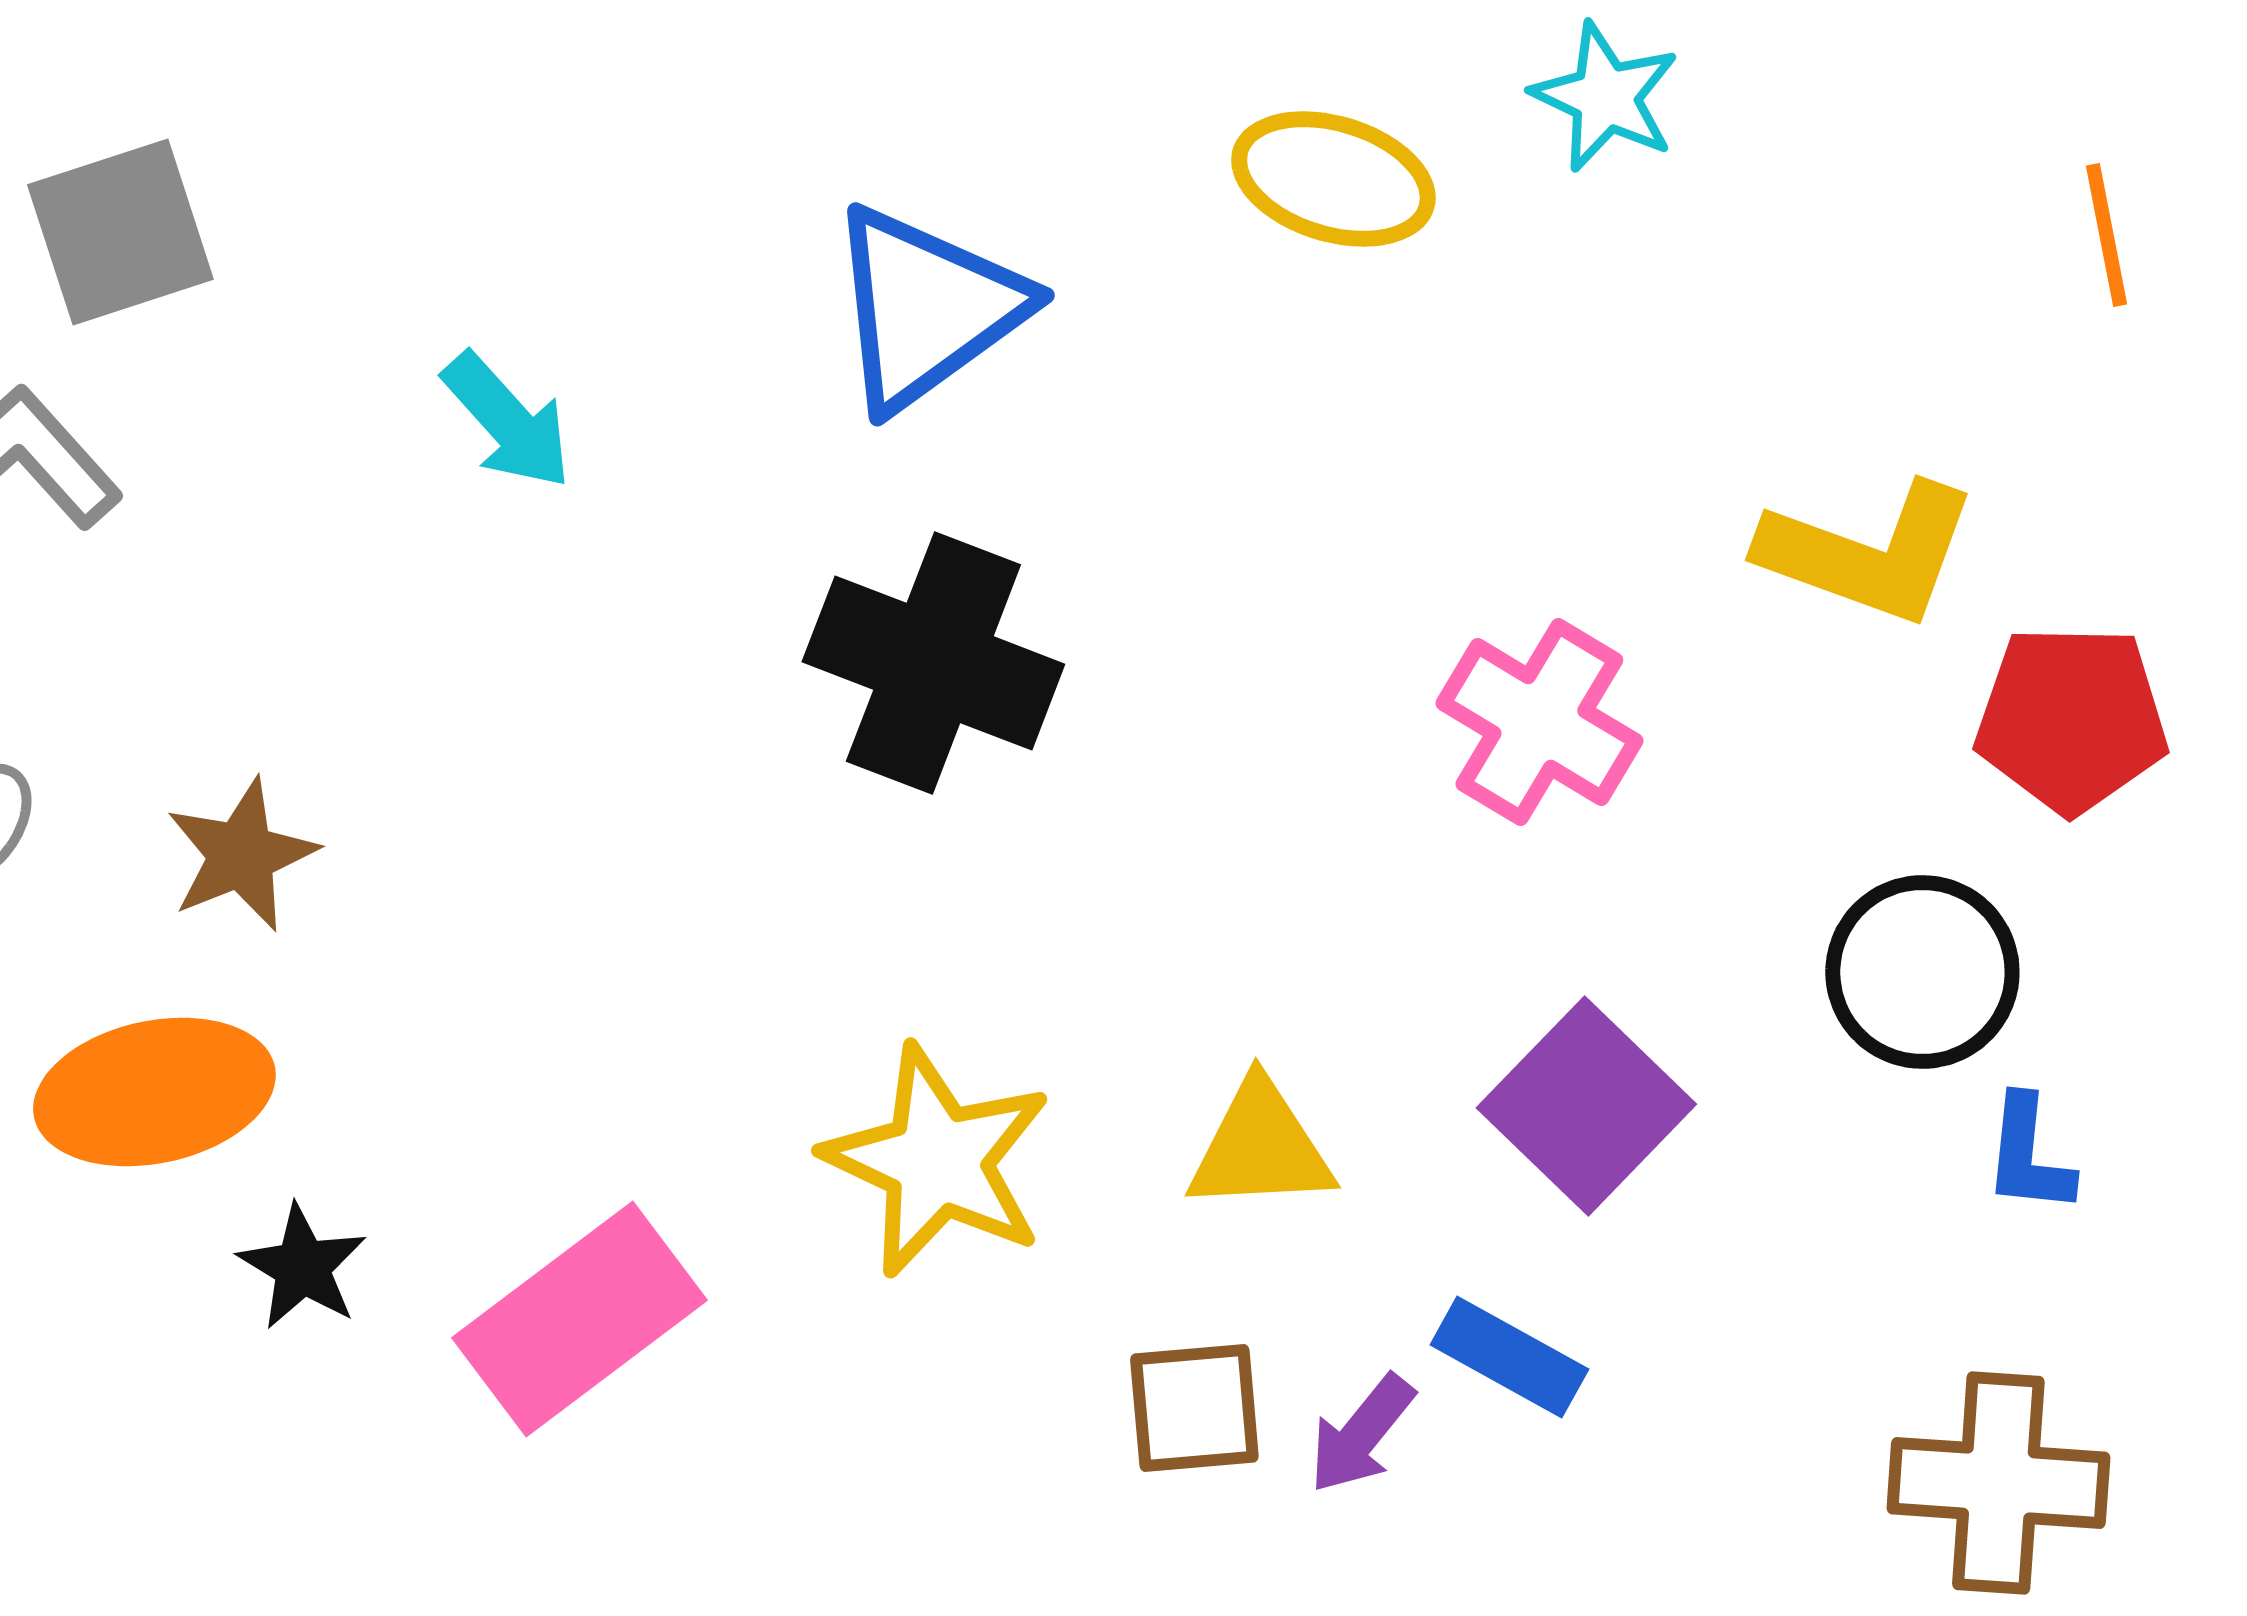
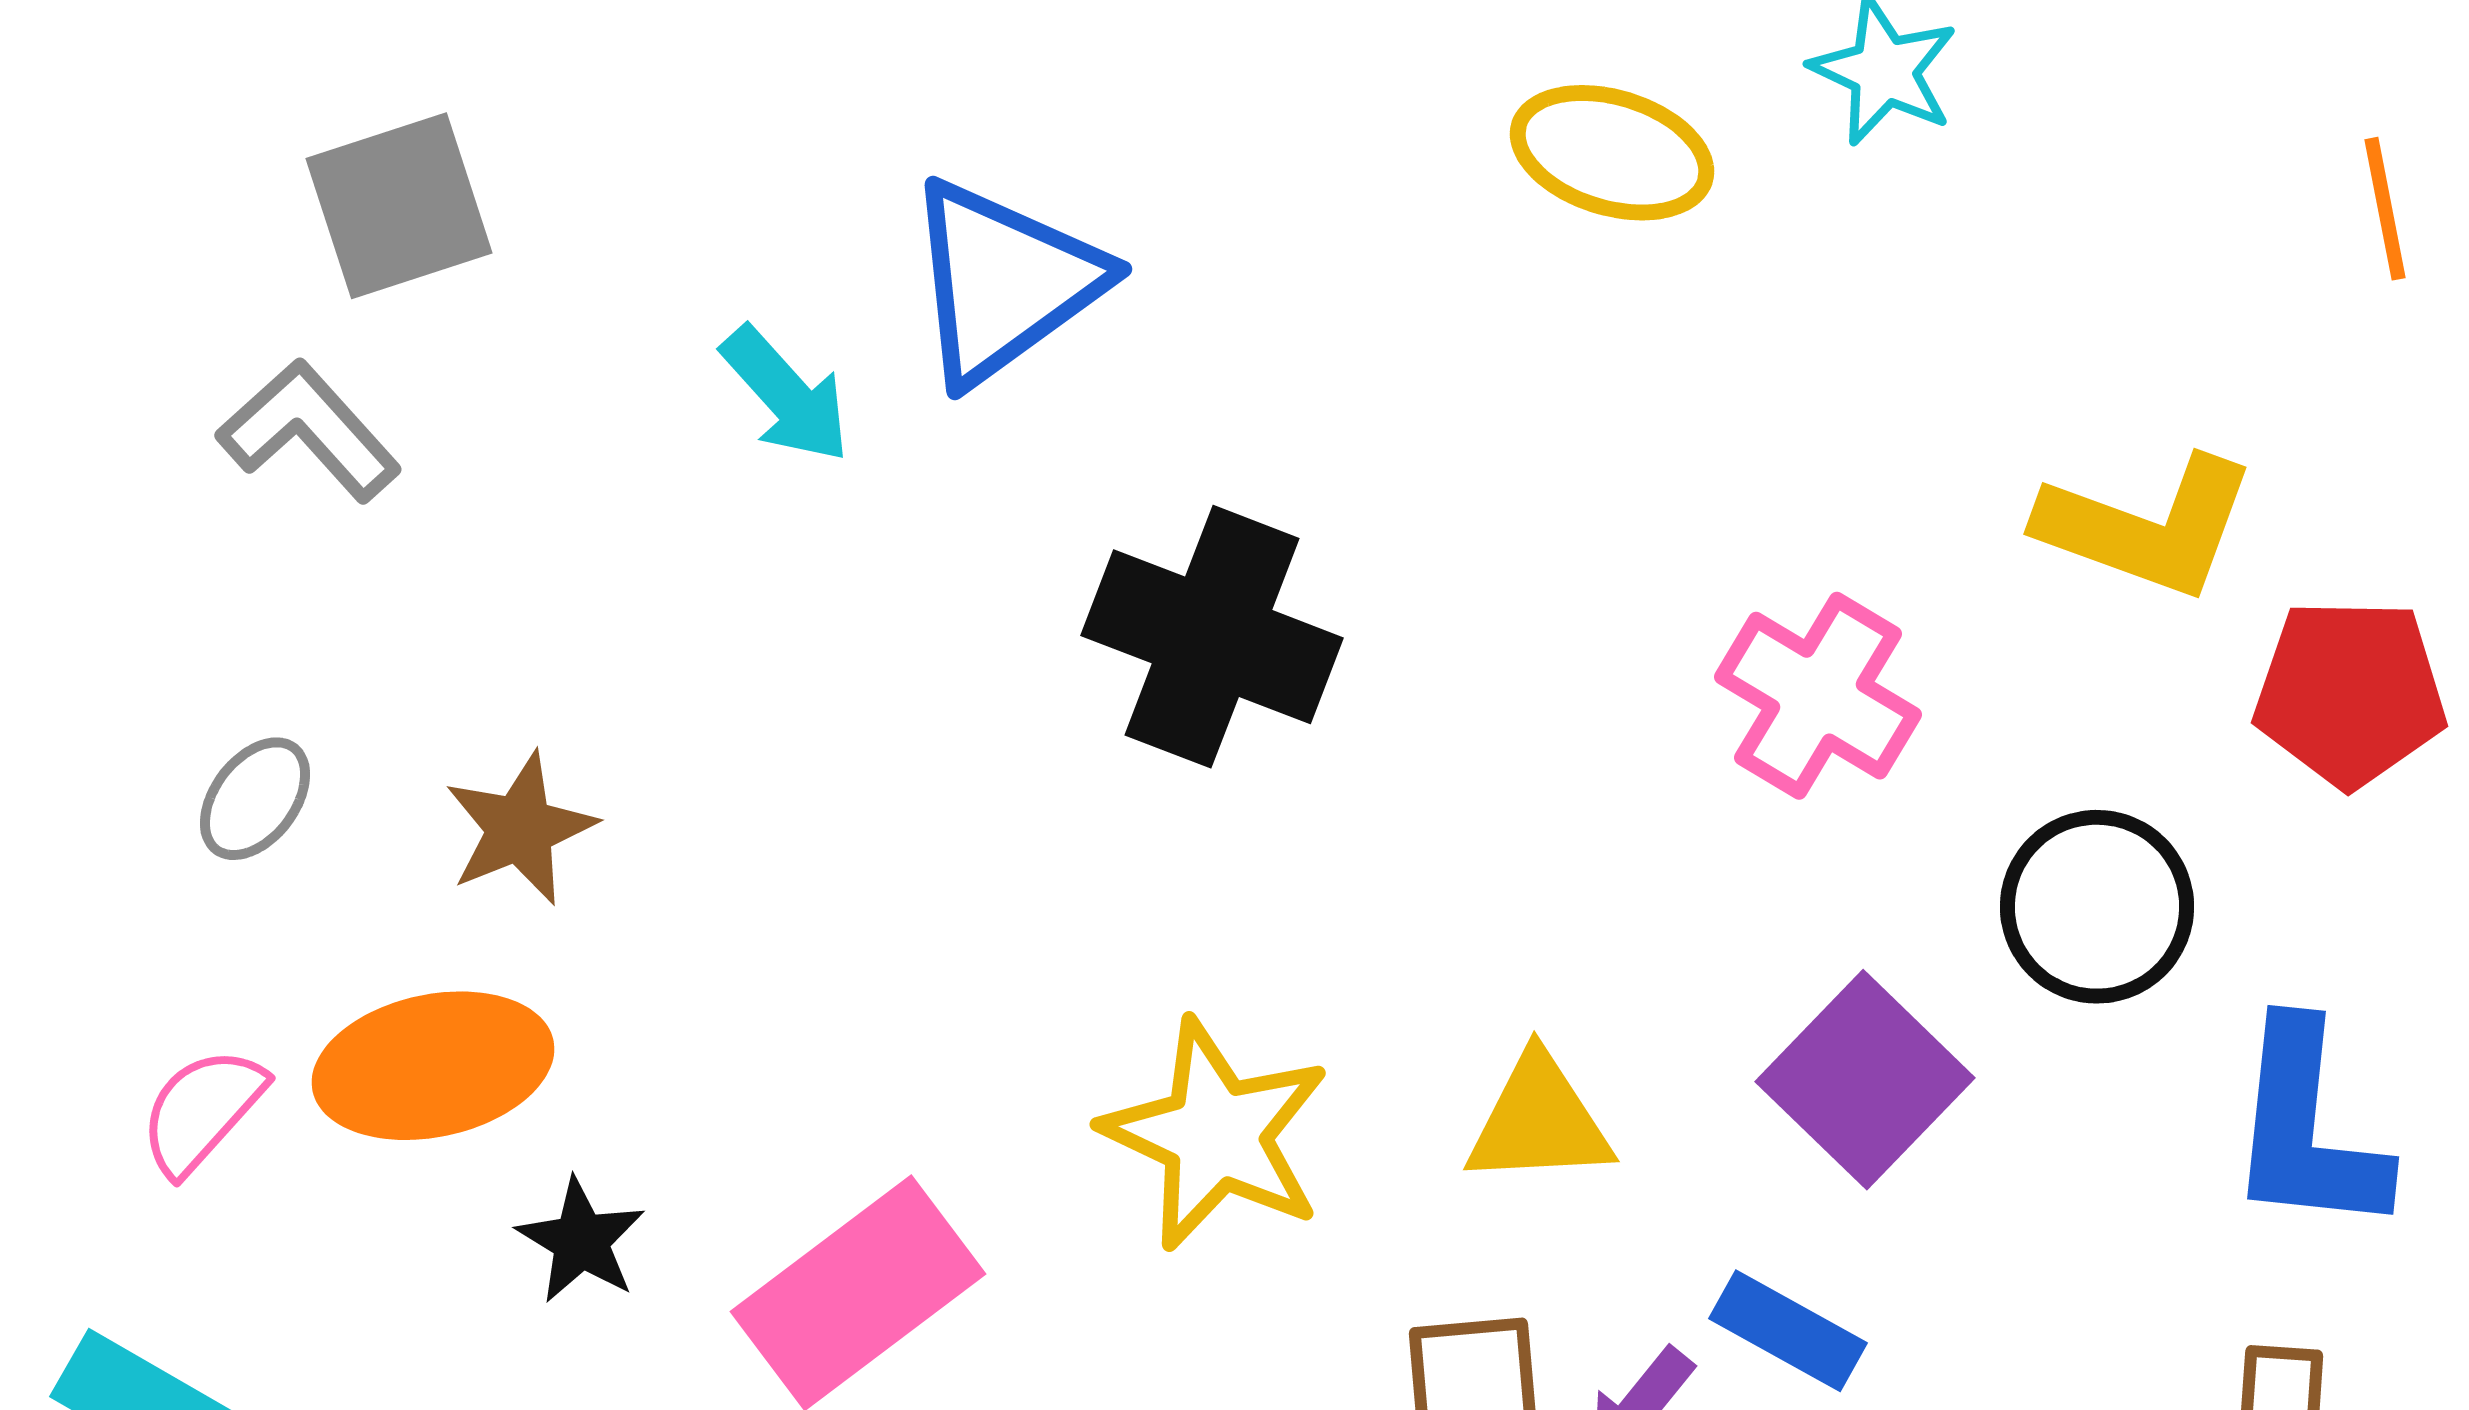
blue triangle: (926, 308) -> (1004, 282), moved
black circle: (1922, 972) -> (2097, 907), moved
blue L-shape: (2028, 1155) -> (2307, 1129), size x1.8

